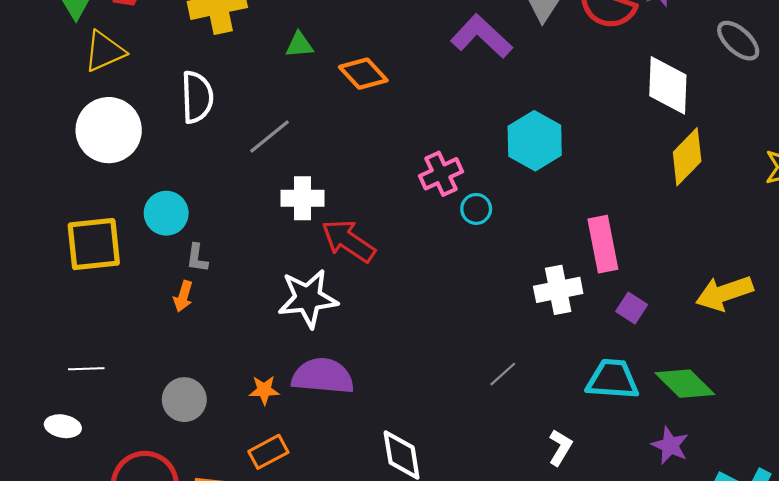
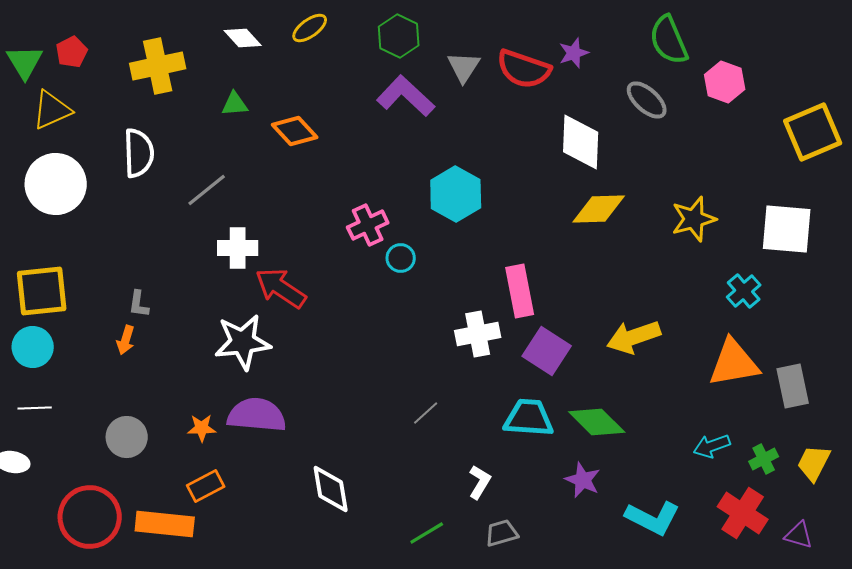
yellow diamond: (687, 157) -> (599, 209), turned 44
cyan circle: (166, 213) -> (33, 347), moved
purple square: (632, 308) -> (547, 351), size x1.6

